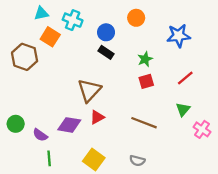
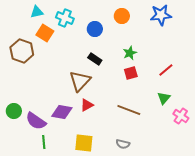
blue star: (179, 36) -> (161, 15), moved
black rectangle: (106, 52) -> (95, 59), moved
purple semicircle: (40, 135) -> (36, 121), size x1.5
yellow square: (94, 160) -> (84, 143), turned -30

